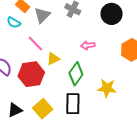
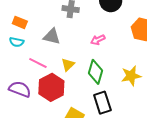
gray triangle: (42, 15) -> (52, 36), moved, turned -42
pink line: (35, 44) -> (38, 63), moved

